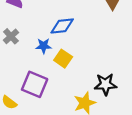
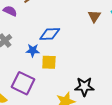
yellow square: (63, 59) -> (49, 62), turned -35

